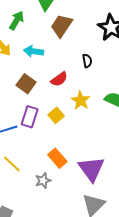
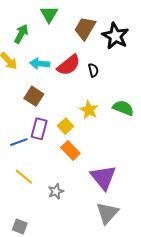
brown trapezoid: (62, 26) -> (85, 28), moved
red semicircle: (59, 79) -> (69, 65), moved, size x1.4
orange rectangle: (57, 158) -> (70, 151), moved

